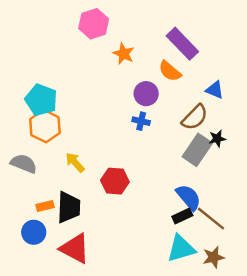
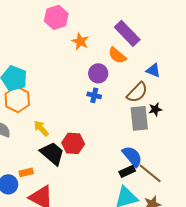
gray rectangle: (197, 150) -> (139, 118), turned -40
orange rectangle: (45, 206) -> (26, 172), moved
black trapezoid: (69, 207) -> (52, 153), moved, turned -52

